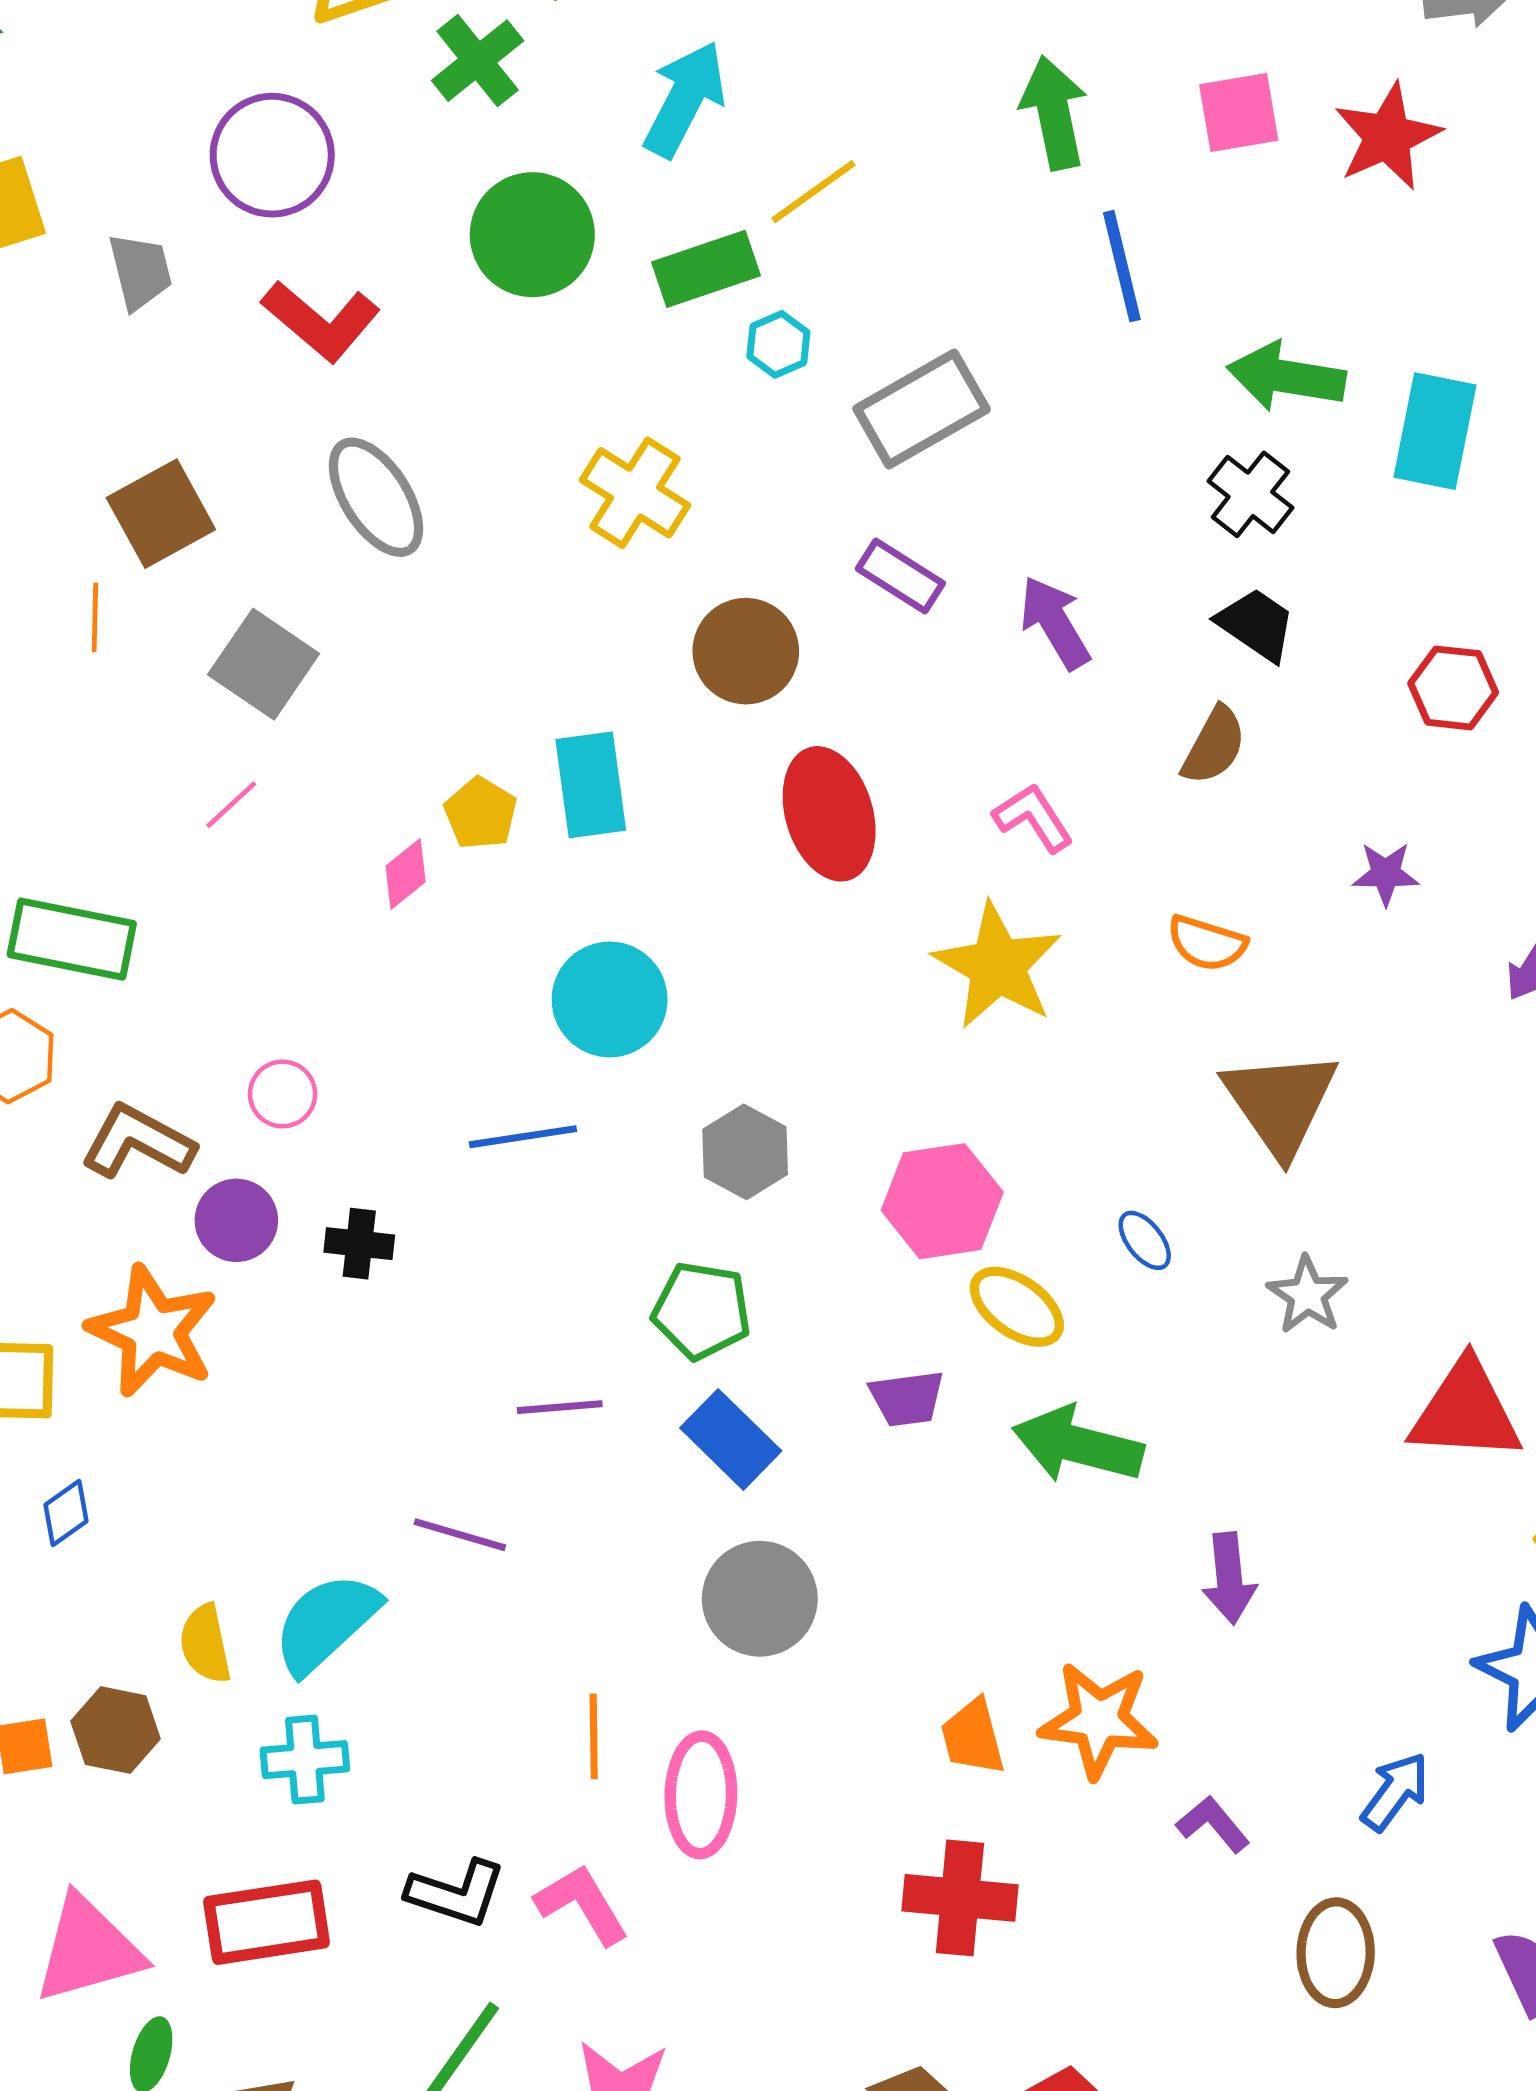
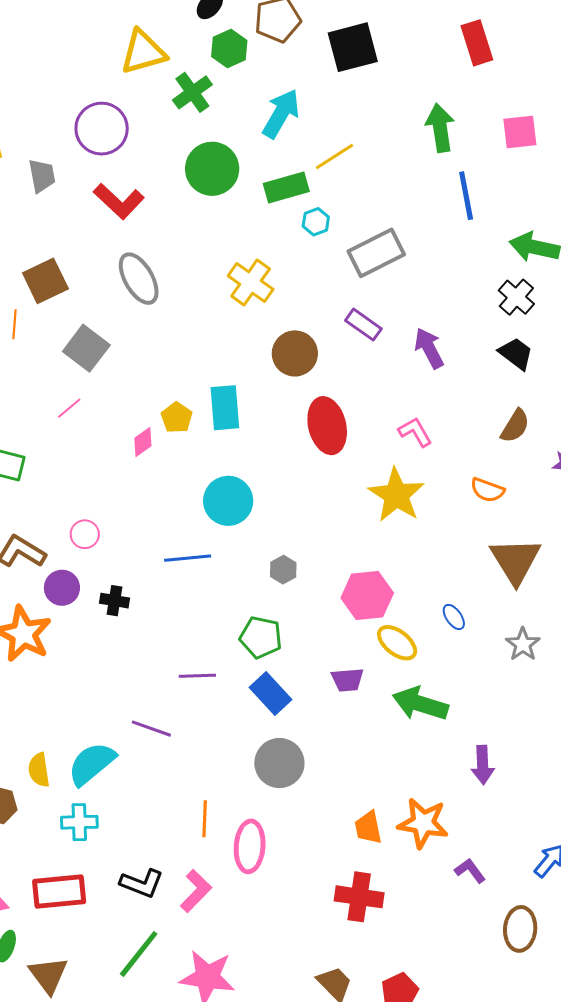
brown semicircle: (1214, 746) -> (515, 426), moved
gray hexagon: (745, 1152) -> (283, 570), size x0.7
pink L-shape: (582, 1904) -> (196, 891), turned 72

